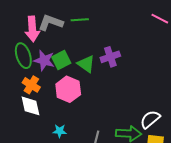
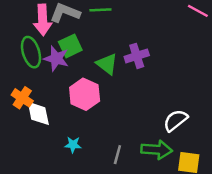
green square: (61, 60) -> (70, 46), moved
orange cross: (31, 85) -> (22, 98), moved
white semicircle: (150, 119) -> (175, 120), moved

